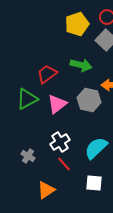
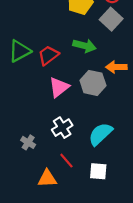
green triangle: (27, 99) -> (20, 51), moved
red line: (64, 164) -> (66, 161), moved
orange triangle: (46, 190) -> (47, 179), turned 30

